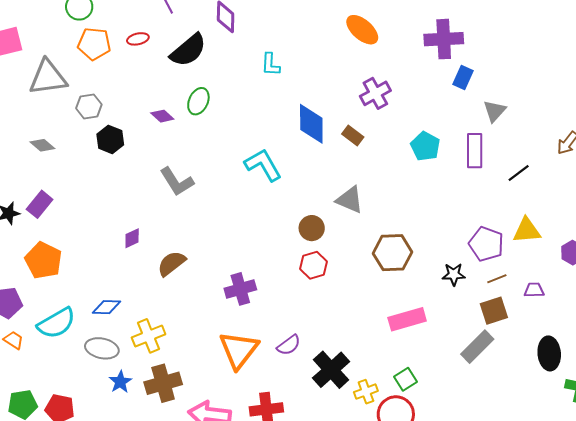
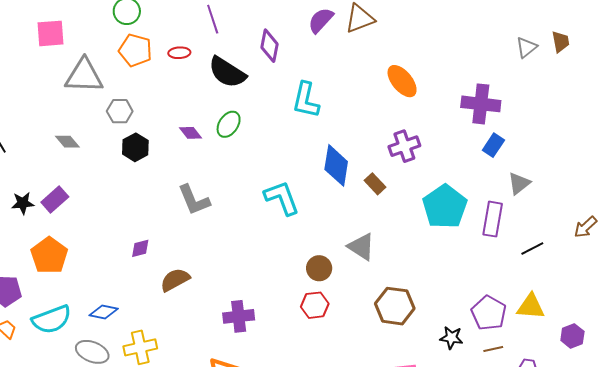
black semicircle: (188, 50) -> (227, 72), turned 63
cyan L-shape: (271, 64) -> (306, 100), size x1.5
cyan pentagon: (425, 146) -> (445, 207), size x1.5

